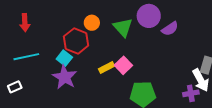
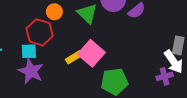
cyan square: (64, 58) -> (29, 51), turned -35
pink square: (123, 65) -> (91, 53), size x1.4

